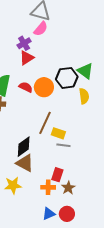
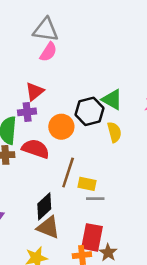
purple cross: (24, 43) -> (27, 112), moved, turned 32
red semicircle: (26, 87) -> (36, 149), moved, size x1.5
red rectangle: (57, 175) -> (92, 237), size x1.5

